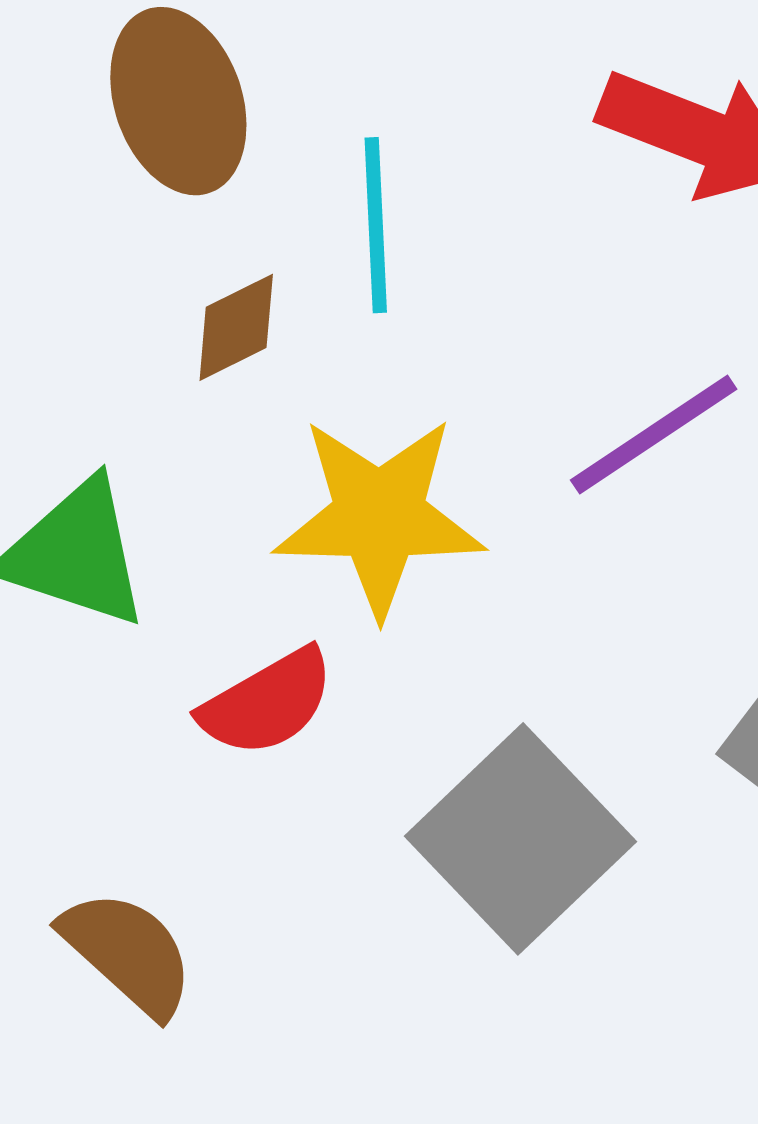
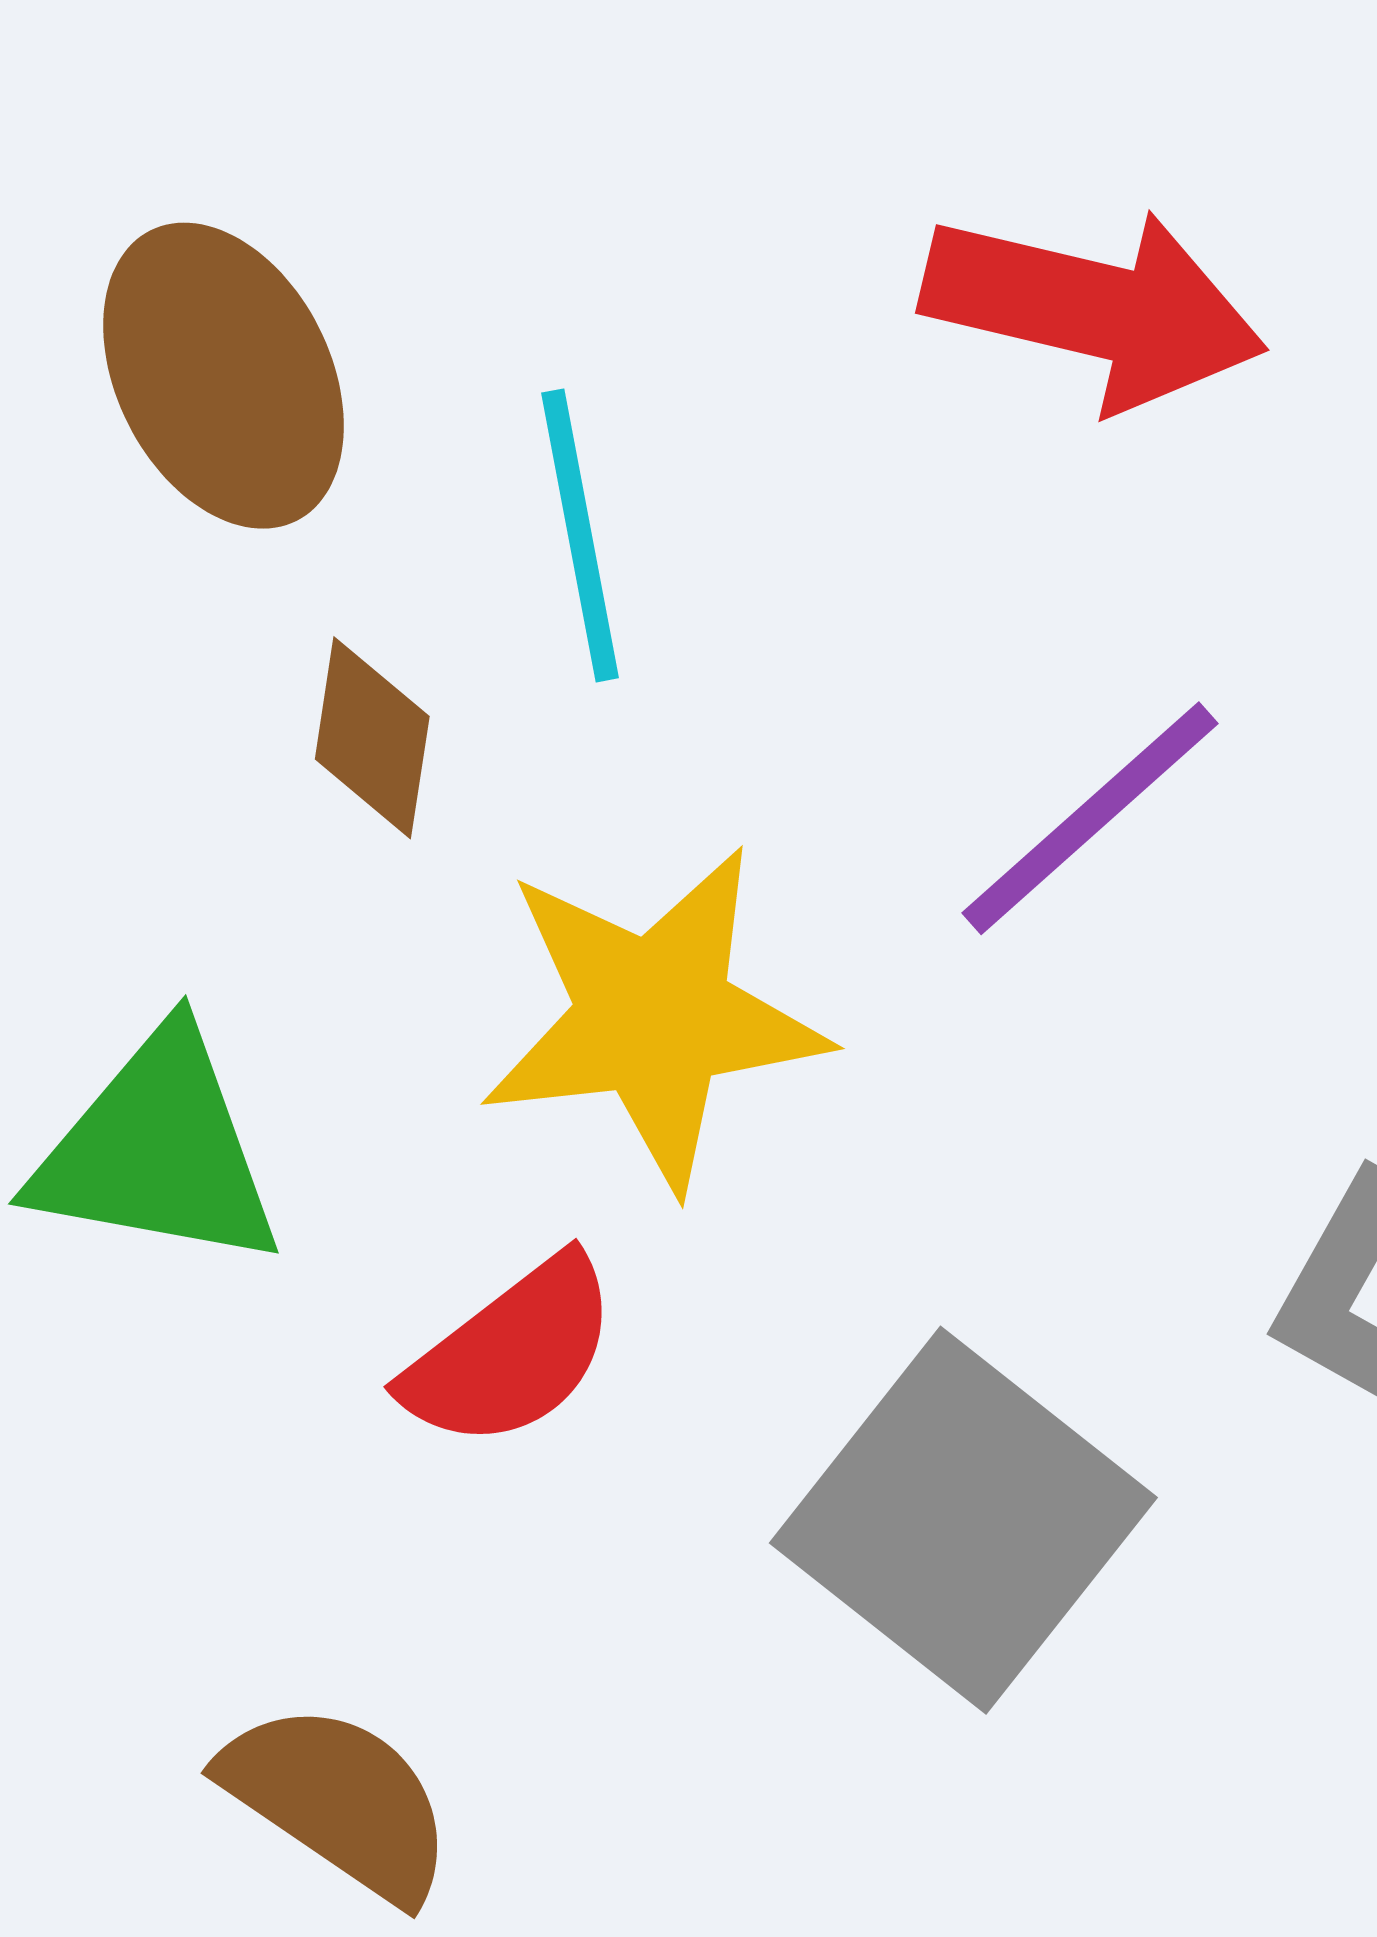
brown diamond: (236, 327) -> (372, 738), turned -47

